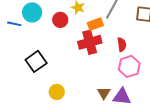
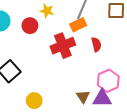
orange rectangle: (95, 24) -> (78, 25), moved
pink hexagon: (129, 66) -> (108, 81), moved

